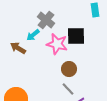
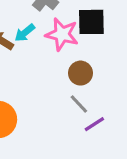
cyan arrow: (33, 35) -> (25, 33), moved

